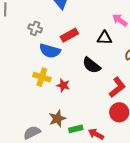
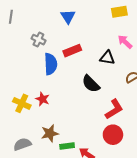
blue semicircle: (50, 51) -> (51, 64), turned -115
yellow cross: (42, 77) -> (22, 103), moved
red star: (63, 85) -> (43, 99), moved

